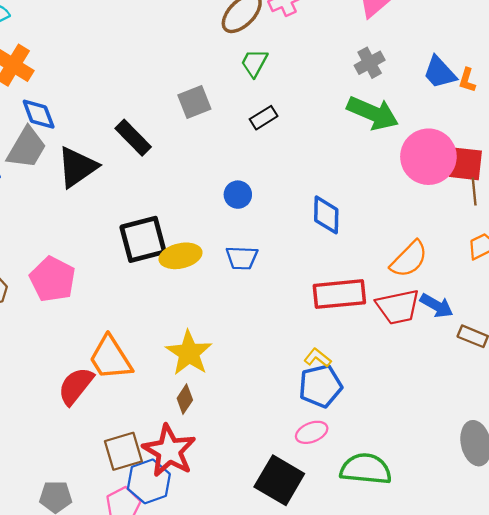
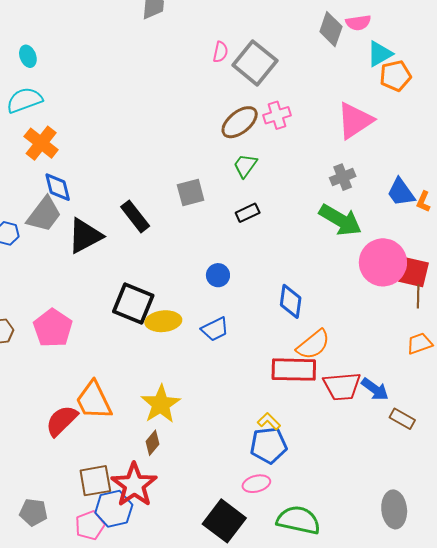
black square: (143, 239) -> (133, 304), turned 30
blue trapezoid: (242, 258) -> (215, 329), turned -36
orange semicircle: (409, 259) -> (313, 345), moved

